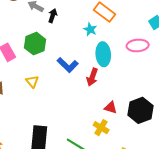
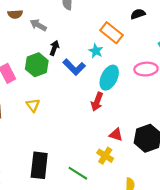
black arrow: (53, 16) -> (54, 48), moved
cyan ellipse: (103, 54) -> (109, 78), turned 30
blue L-shape: (68, 65) -> (74, 67), moved

